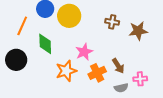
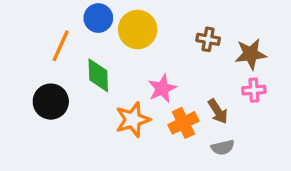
pink cross: (140, 79) -> (254, 90), moved

